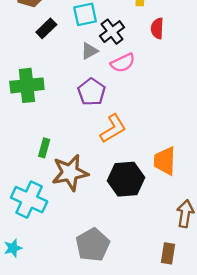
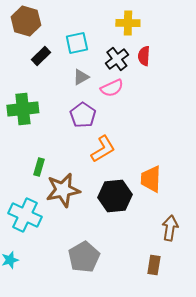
black cross: (112, 32) -> (117, 59), moved

